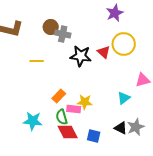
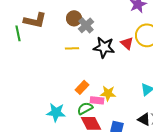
gray cross: (63, 34) -> (86, 25), turned 35
yellow line: (37, 61) -> (72, 48), moved
green semicircle: (62, 117) -> (85, 108), turned 77

